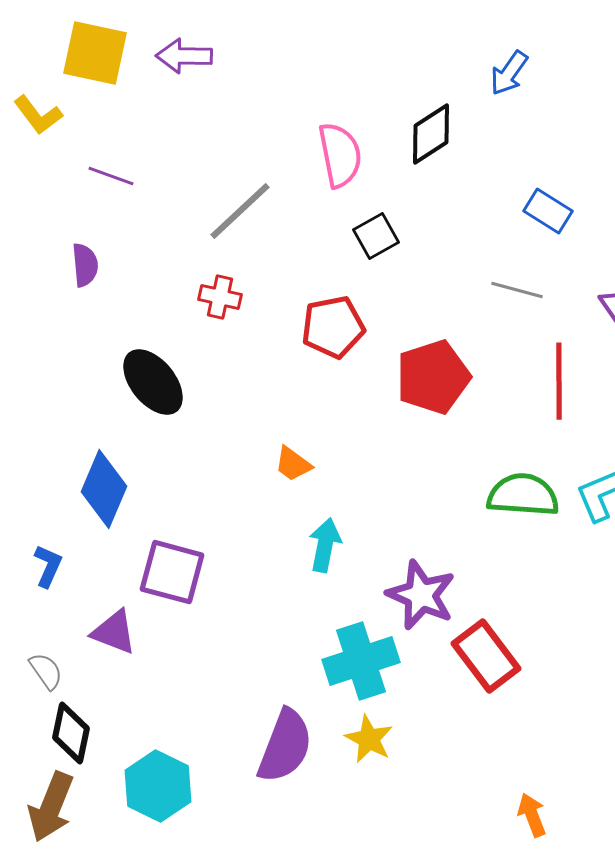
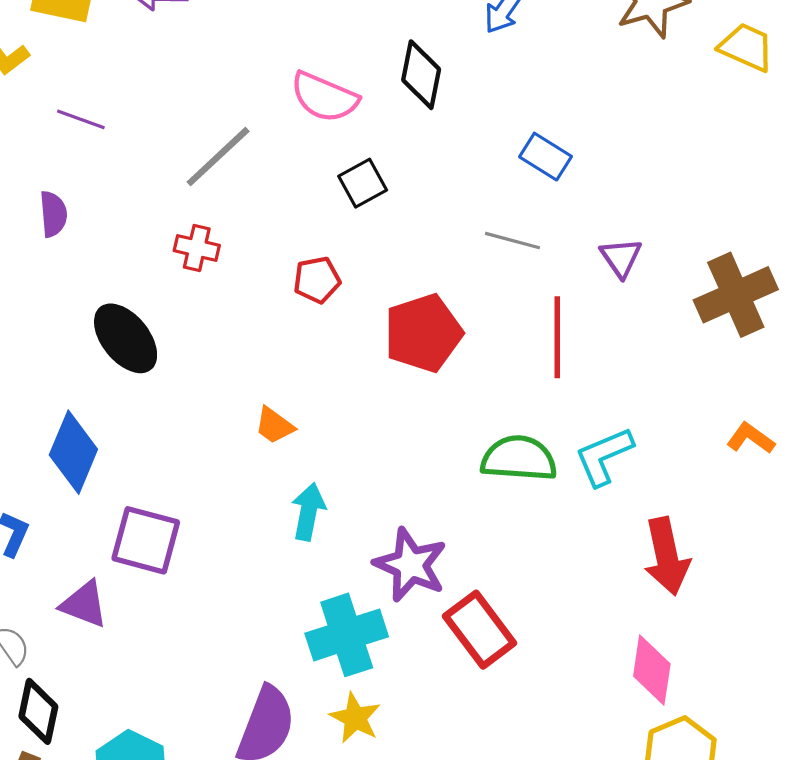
black diamond: (431, 134) -> (421, 75), turned -46
pink semicircle: (340, 155) -> (324, 97), turned 124
red pentagon: (333, 327) -> (317, 280), size x0.7

